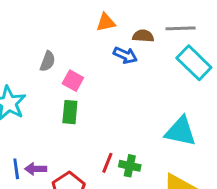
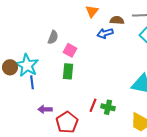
orange triangle: (106, 22) -> (92, 11), turned -40
blue arrow: (125, 55) -> (105, 33), turned 140
blue line: (16, 169) -> (32, 82), moved

